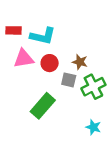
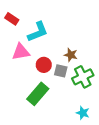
red rectangle: (14, 30) -> (12, 19), moved, turned 32
cyan L-shape: (43, 36) -> (38, 32), turned -35
red circle: (50, 63) -> (44, 65), moved

